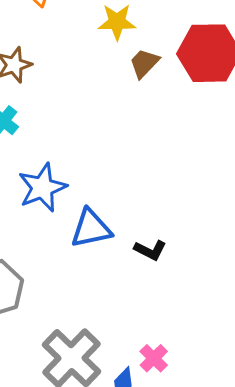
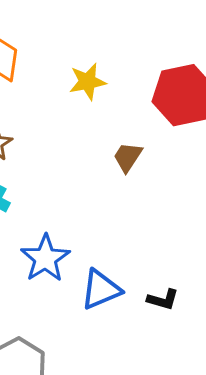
brown trapezoid: (144, 63) -> (128, 157), moved

